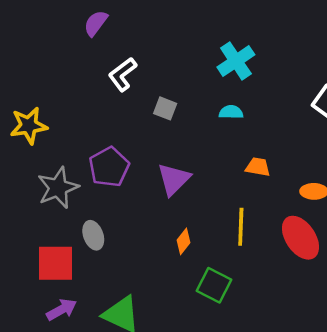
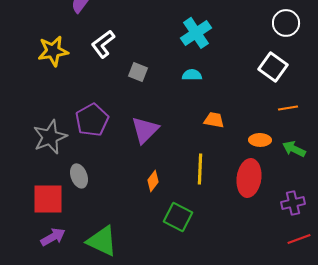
yellow star: (29, 126) -> (53, 51), moved
red ellipse: (300, 238) -> (249, 178), turned 42

